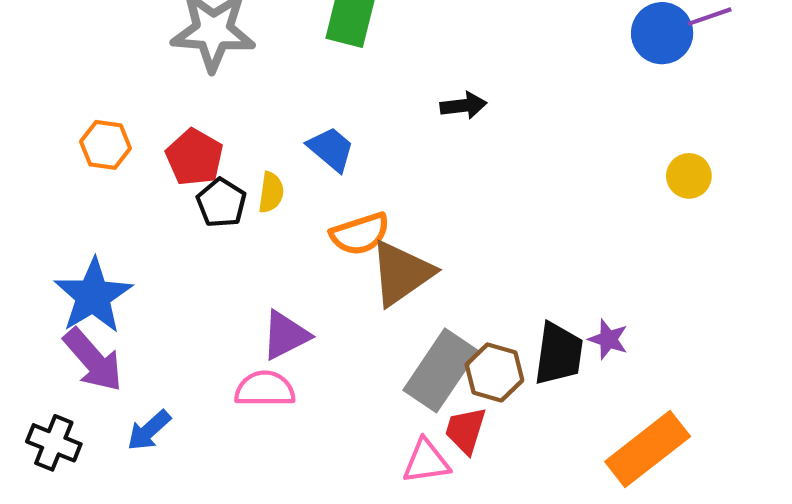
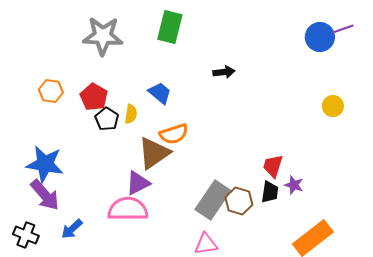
brown triangle: (401, 273) -> (154, 153), moved
blue star: (93, 296) -> (45, 164), turned -30
black trapezoid: (559, 354) -> (270, 192), size x0.7
pink semicircle: (265, 389) -> (128, 209), size x1.4
red trapezoid: (465, 430) -> (273, 166), moved

